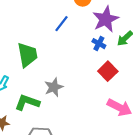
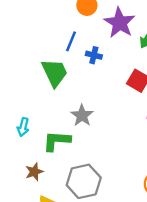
blue cross: (99, 44) -> (94, 55), moved
green trapezoid: (27, 55) -> (55, 73), moved

